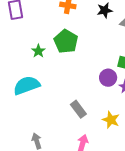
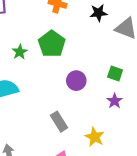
purple circle: (108, 78) -> (76, 81), moved

